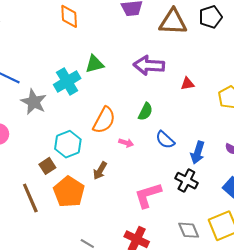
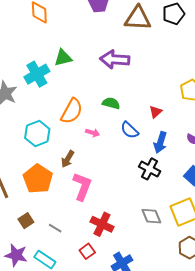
red triangle: (187, 84) -> (155, 112), moved, turned -32
green semicircle: (145, 112) -> (111, 103), turned -102
brown square: (47, 166) -> (26, 221), moved
pink L-shape: (148, 195) -> (82, 186), moved, turned 128

